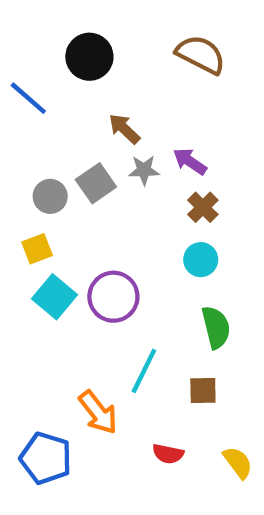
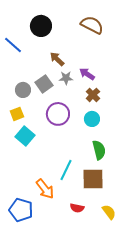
purple circle: (113, 297) -> (58, 114), moved
brown square: (203, 391) -> (93, 179), size x1.6

